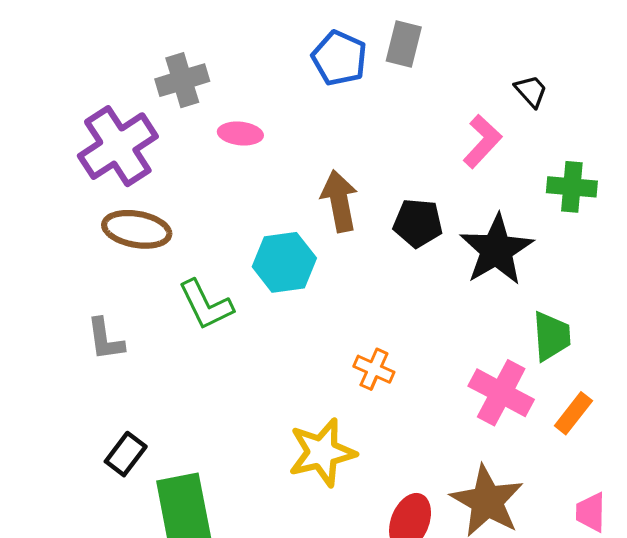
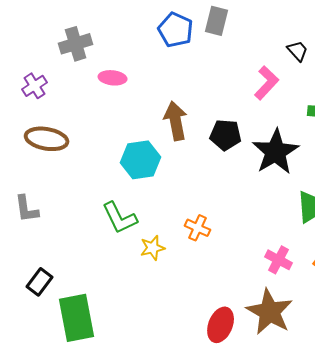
purple cross: (118, 146) -> (35, 86), size x0.5
green L-shape: (206, 305) -> (120, 218), moved
pink cross: (501, 393) -> (279, 260), moved, size x0.7
yellow star: (322, 452) -> (153, 248), moved, size x0.6

